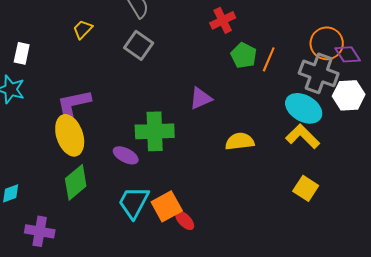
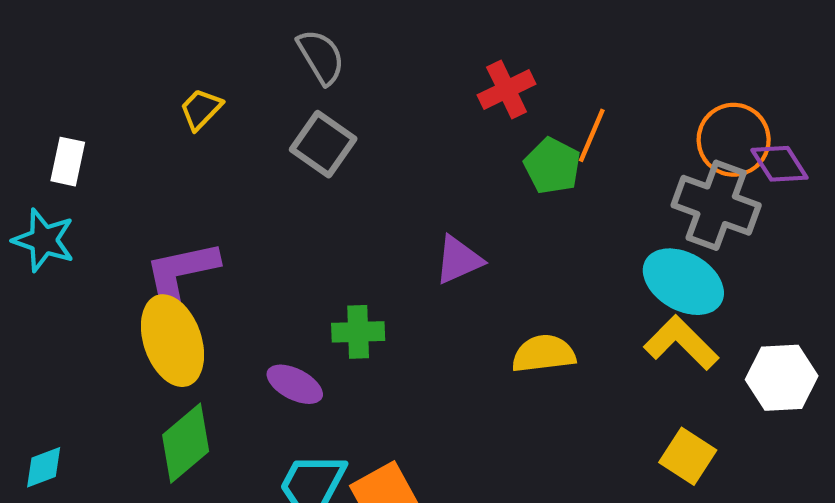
orange line: (269, 59) -> (592, 135), moved
white hexagon: (349, 95) -> (782, 378), moved
green cross: (155, 131) -> (358, 332), size x0.6

